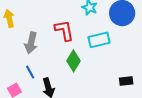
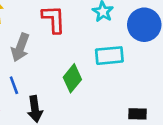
red L-shape: (64, 30) -> (54, 19), moved

